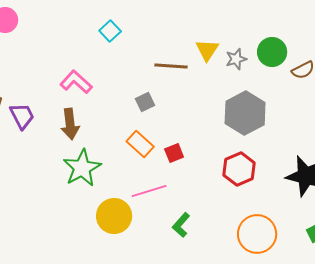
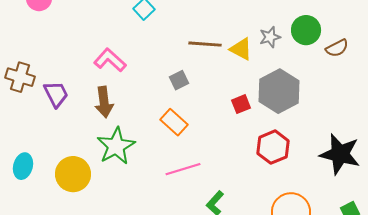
yellow triangle: (207, 50) -> (241, 49), moved, turned -35
red square: (174, 153) -> (241, 104), moved
yellow circle: (114, 216) -> (73, 174), moved

